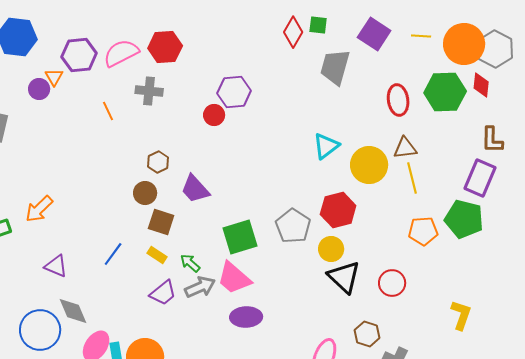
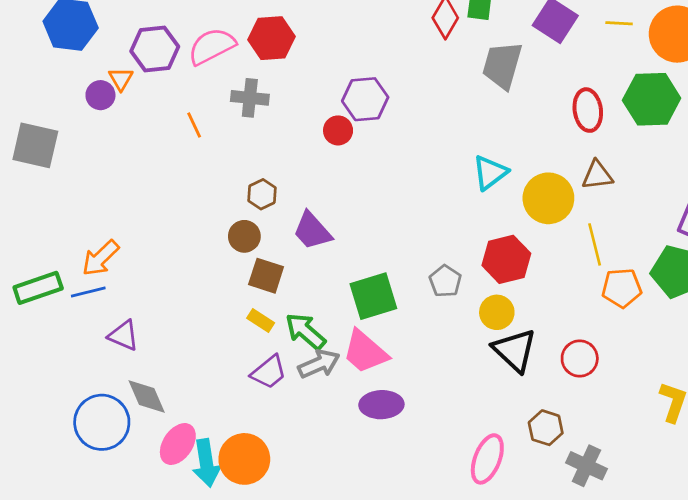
yellow line: (412, 178) -> (595, 244), moved
gray pentagon: (293, 226) -> (445, 281), size x0.7
blue line: (113, 254) -> (88, 292), moved, turned 40
green arrow: (190, 263) -> (305, 331), size x1.5

